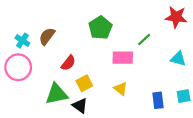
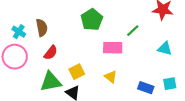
brown semicircle: (47, 36) -> (42, 28), turned 132
red semicircle: (68, 63) -> (51, 53), moved
blue rectangle: (158, 100) -> (146, 88), turned -63

